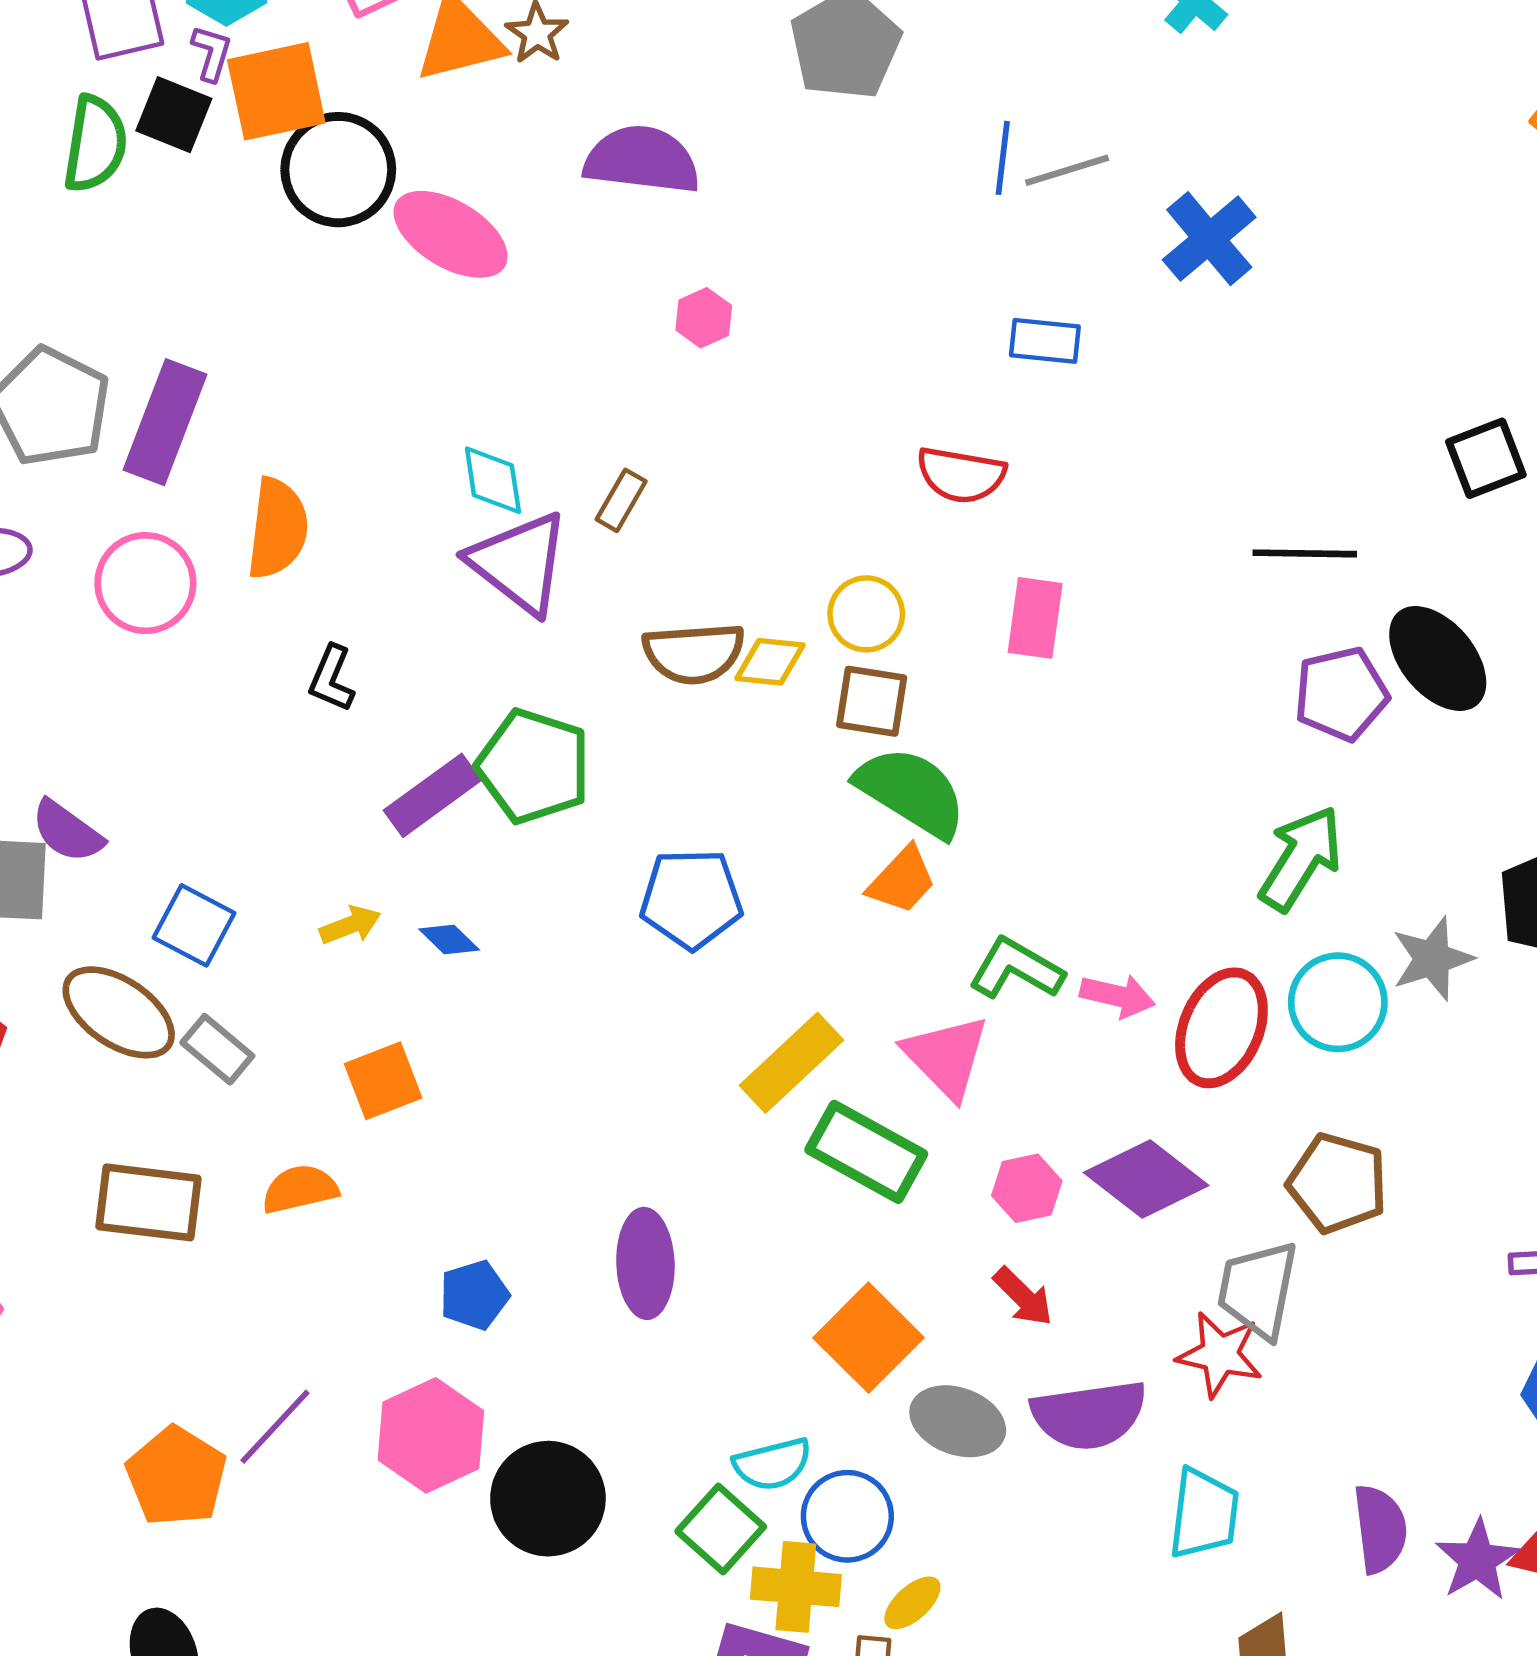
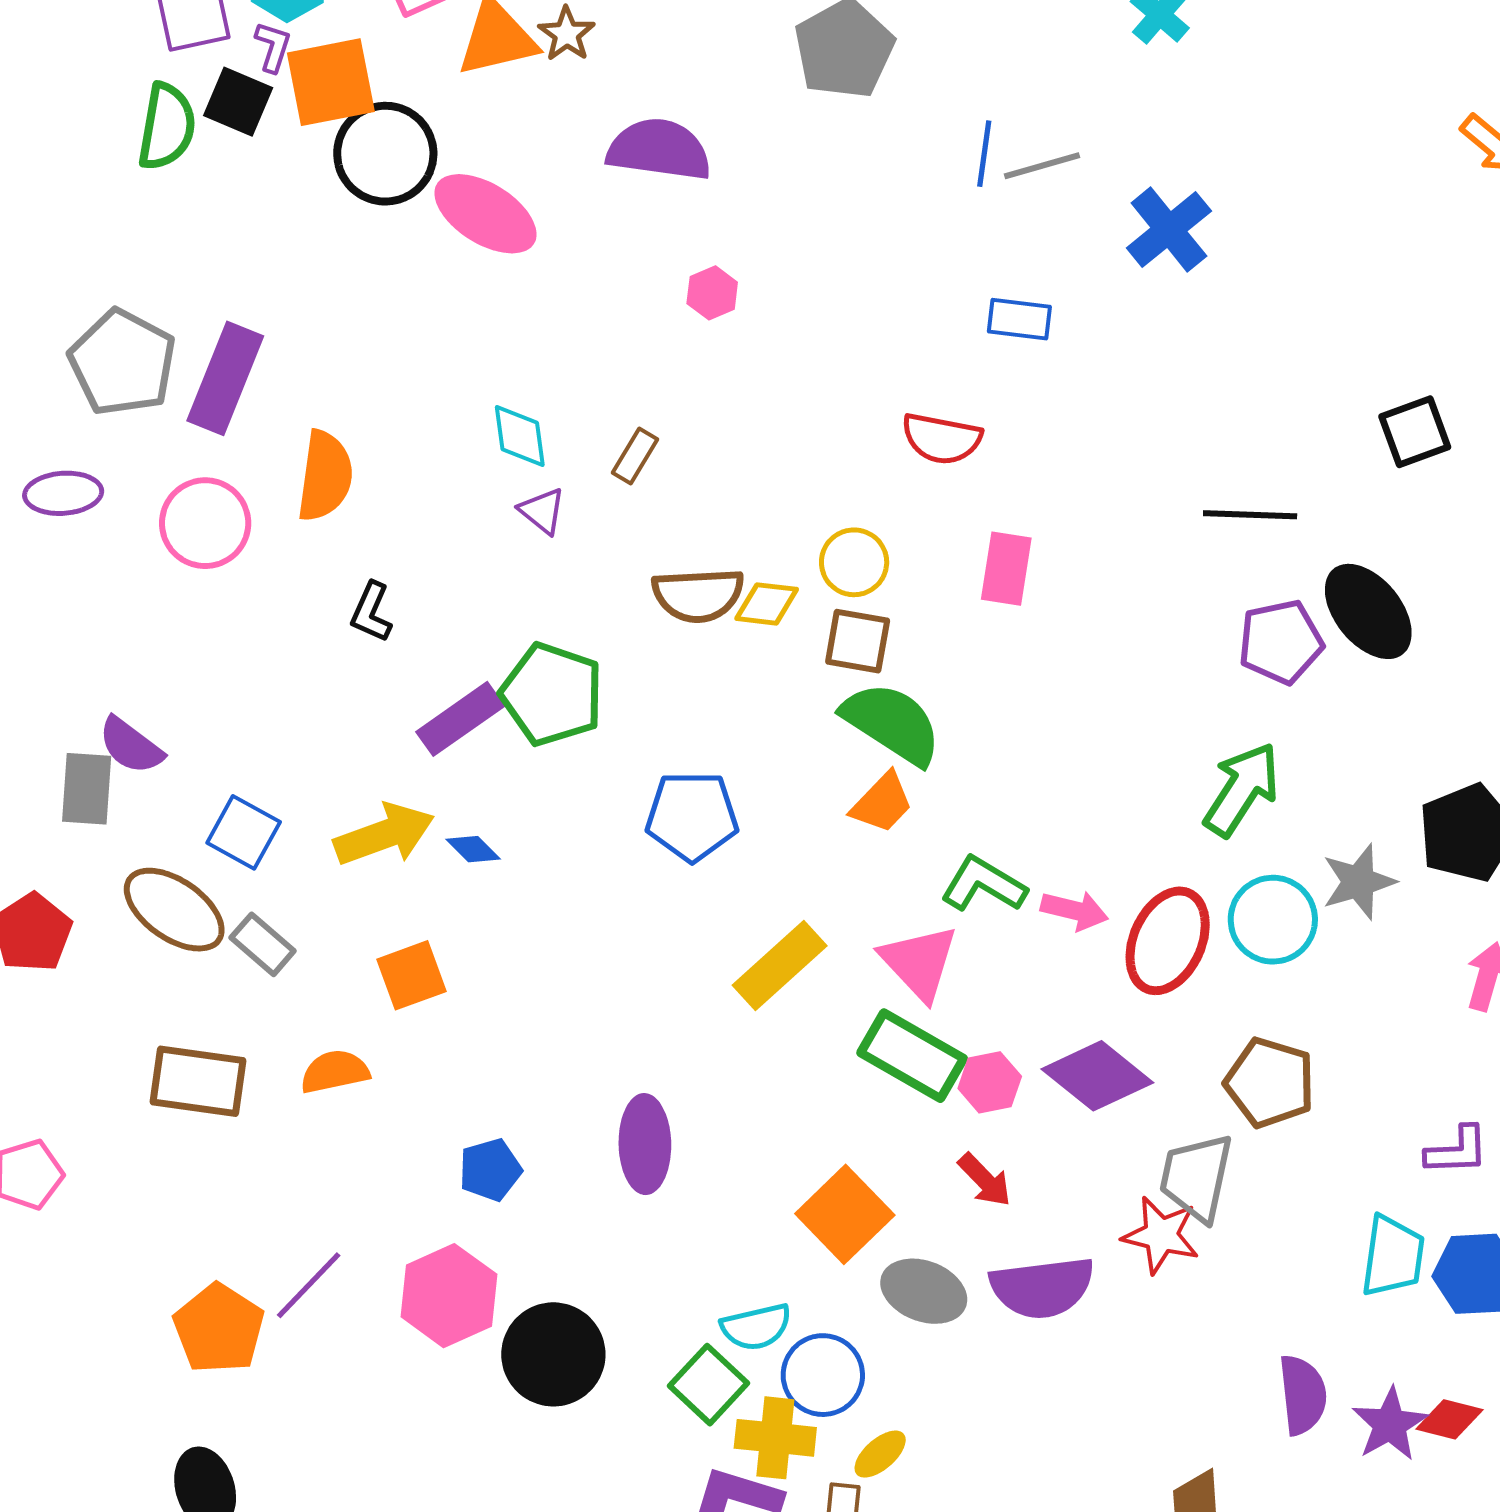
purple triangle: (519, 563) -> (542, 511), size x0.5
yellow arrow: (350, 925) -> (384, 835), size x1.8
green rectangle: (866, 1152) -> (912, 1056), moved
cyan trapezoid: (1204, 1514) -> (1393, 1256), moved

